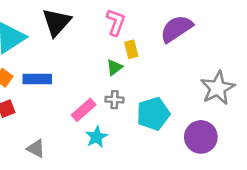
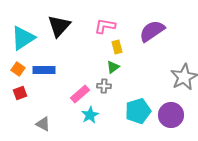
pink L-shape: (116, 22) -> (105, 26), turned -100
green triangle: (115, 67) -> (113, 67), moved
cyan pentagon: (153, 114) -> (138, 111), moved

